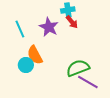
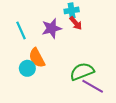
purple star: (49, 27) -> (52, 28), turned 30

